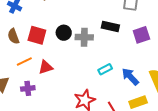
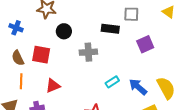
black rectangle: (110, 26) -> (110, 29), moved
black circle: (64, 33) -> (64, 31), moved
orange line: (24, 61) -> (21, 81), moved, turned -56

